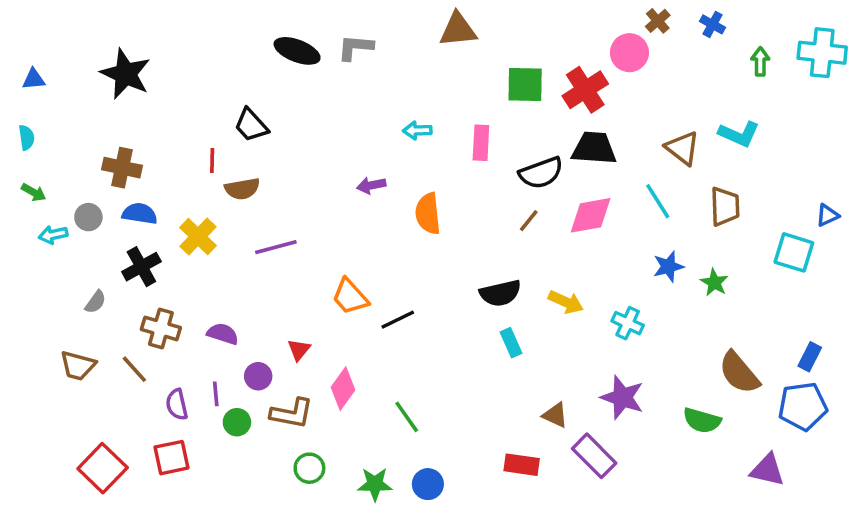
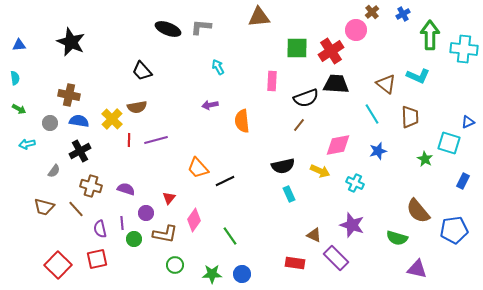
blue cross: (713, 24) -> (403, 14), turned 32
cyan cross: (822, 53) -> (464, 49), moved
green arrow: (760, 62) -> (430, 35), size x1.8
cyan arrow: (417, 130) -> (218, 67), moved, turned 63
red line: (212, 161) -> (129, 140), moved
pink diamond: (591, 215) -> (338, 145), moved
cyan arrow: (53, 235) -> (27, 144), moved
yellow cross: (198, 237) -> (112, 119), moved
green star: (714, 283) -> (425, 159), moved
blue rectangle: (810, 357) -> (463, 181), moved
purple triangle: (767, 470) -> (417, 269), moved

